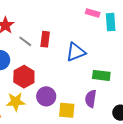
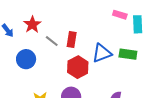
green rectangle: (101, 75) -> (128, 54), moved
red hexagon: (24, 77) -> (78, 67), moved

